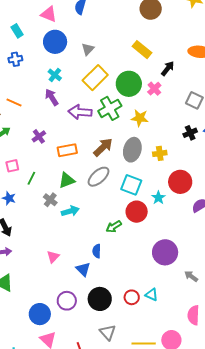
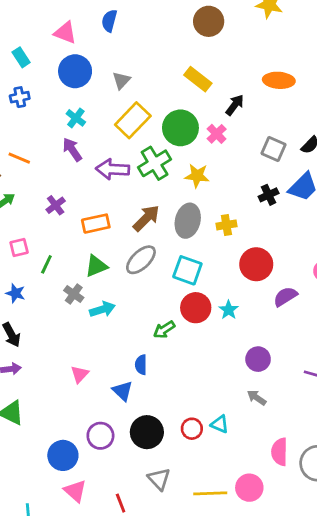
cyan star: (158, 198) -> (229, 310), moved
purple circle: (165, 252) -> (258, 359), moved, size x0.7
gray arrow: (191, 276) -> (257, 398), moved

